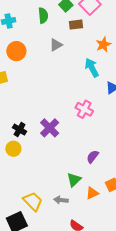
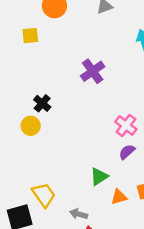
pink cross: (84, 109) -> (126, 126), moved
purple cross: (50, 128) -> (93, 71), moved
gray arrow: (61, 200) -> (79, 214), moved

